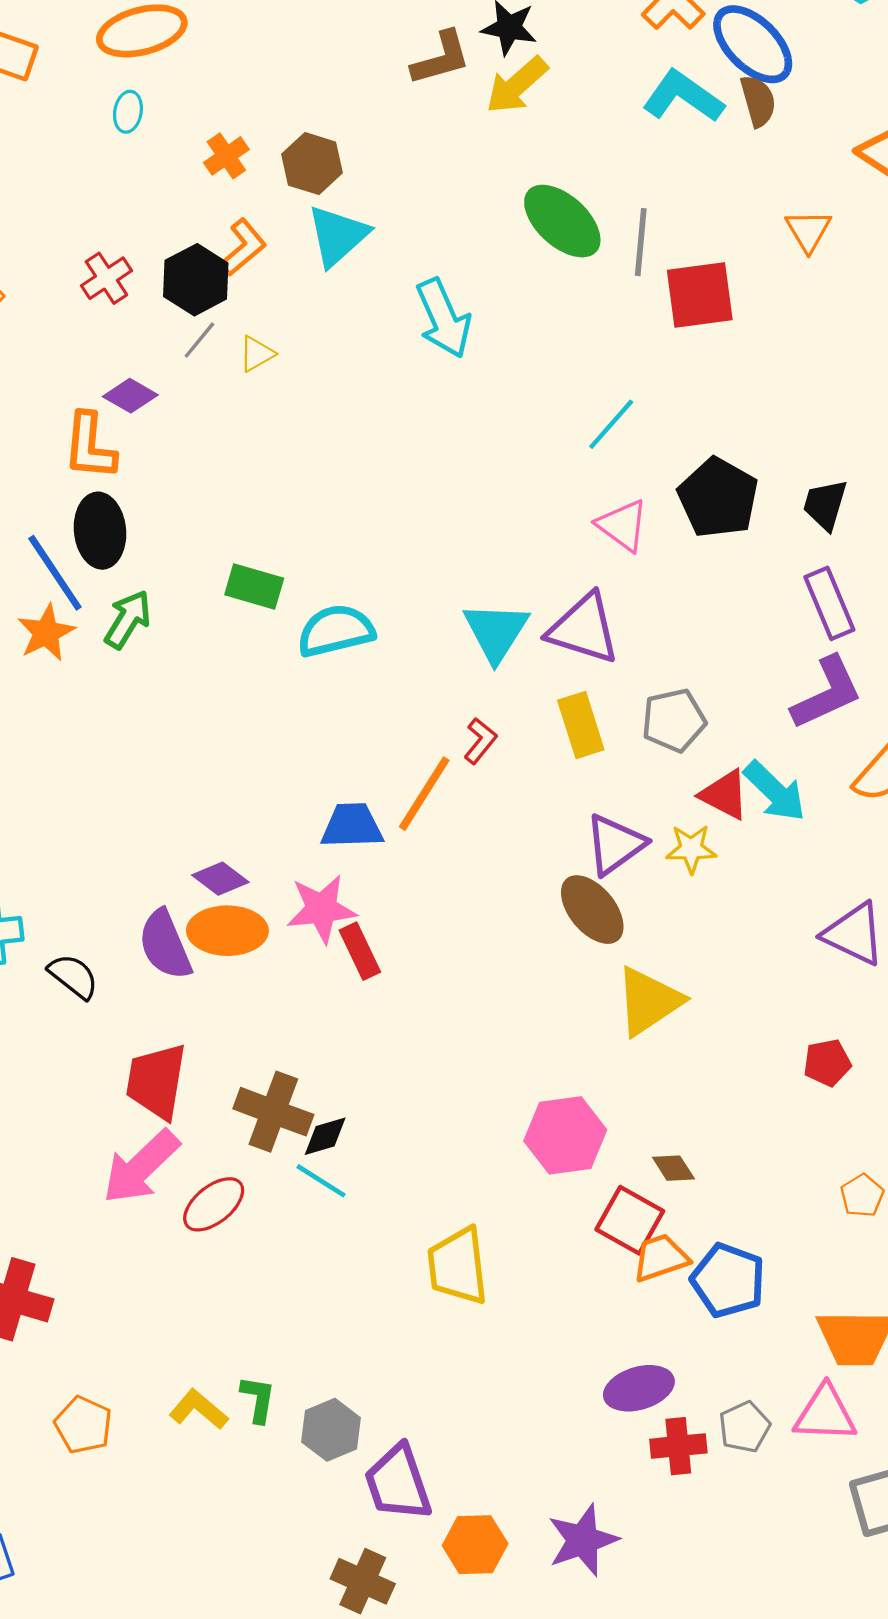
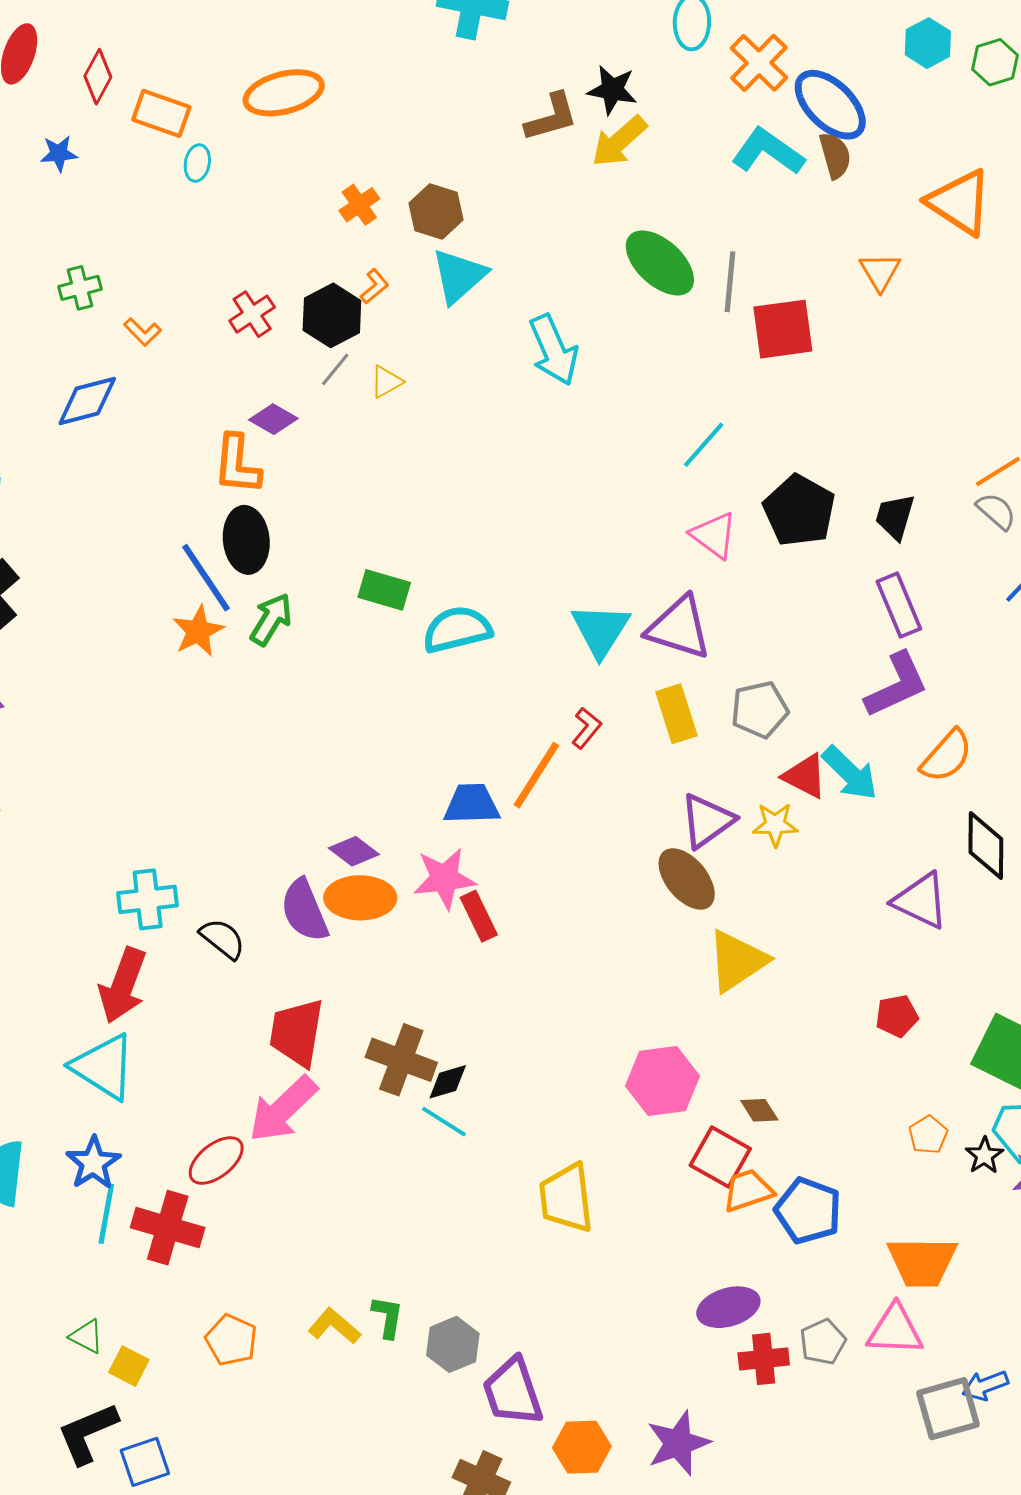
cyan ellipse: (128, 112) -> (197, 163), moved
orange L-shape: (243, 247) -> (374, 286), size x0.7
red ellipse: (214, 1204) -> (216, 1161), moved

